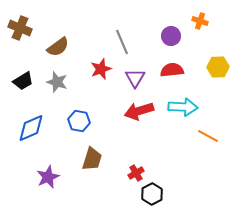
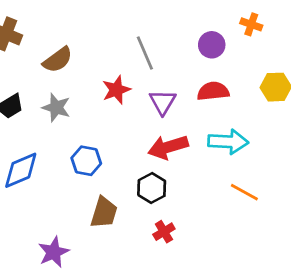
orange line: (208, 136) -> (244, 192), moved
purple star: (48, 177) -> (54, 252), moved
black hexagon: (152, 194) -> (152, 188), moved

